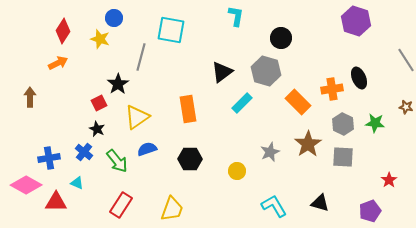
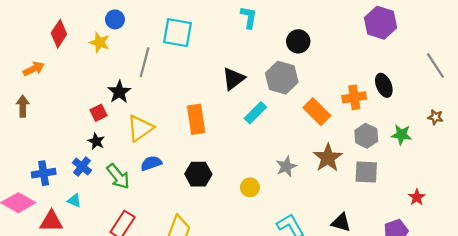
orange arrow: (58, 63) -> (34, 69), moved

